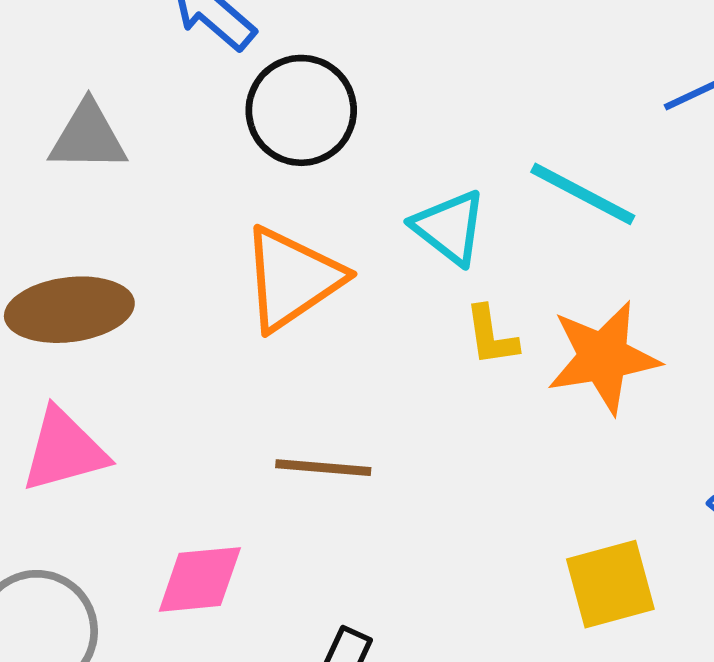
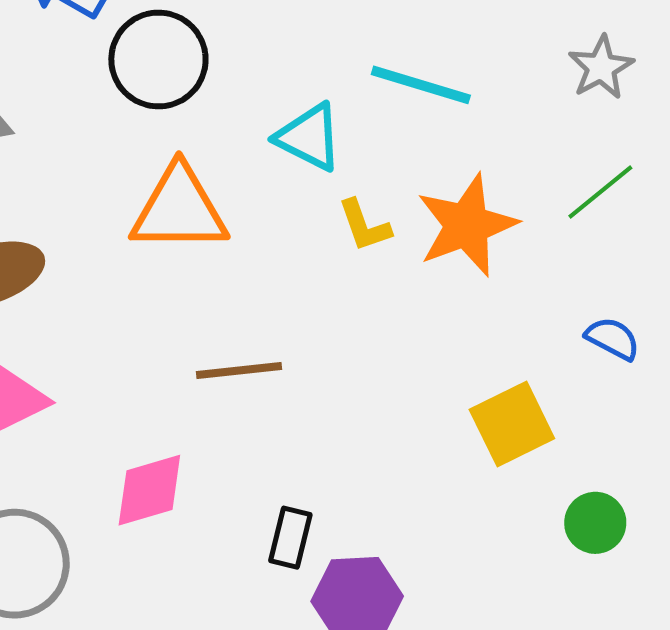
orange triangle: (292, 279) -> (179, 209), turned 45

